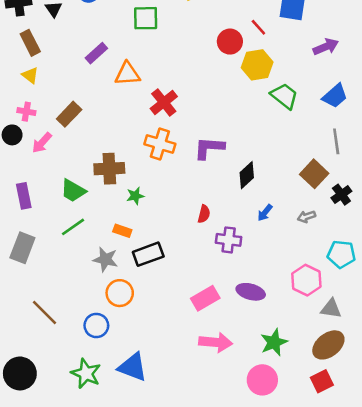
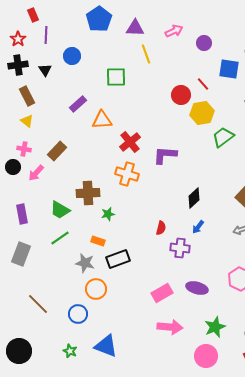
green trapezoid: (284, 96) -> (223, 137), turned -75
purple L-shape: (209, 148) -> (165, 155), moved
blue arrow: (265, 213) -> (198, 227), moved
green star: (86, 373) -> (70, 351), size x0.6

